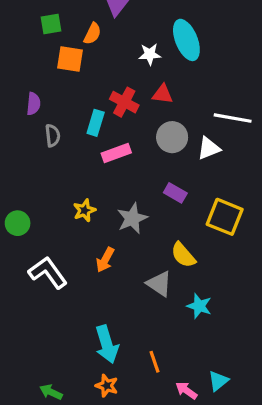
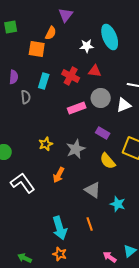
green square: (51, 24) -> (11, 27), moved
cyan rectangle: (96, 123) -> (44, 81), moved
pink rectangle: (116, 153) -> (77, 108), moved
yellow semicircle: (183, 255) -> (108, 161), moved
orange line: (155, 362) -> (90, 224), moved

